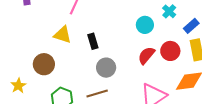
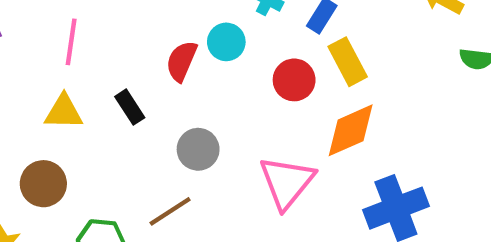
red semicircle: (146, 55) -> (182, 61), moved
gray circle: (106, 68) -> (198, 149), moved

